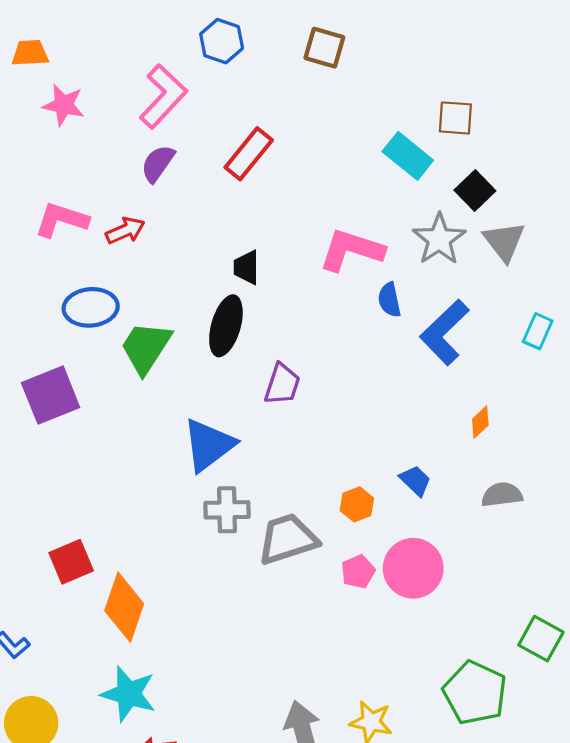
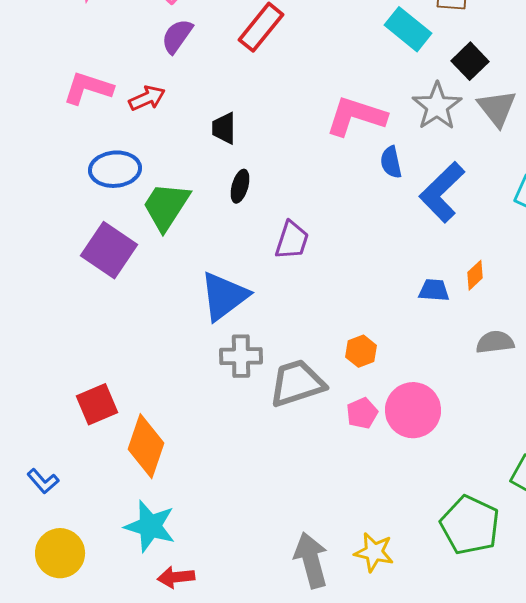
black trapezoid: (246, 267) -> (224, 128), moved
black ellipse: (226, 326) -> (240, 186), size x0.6
purple square: (51, 395) -> (109, 250), moved, turned -34
blue trapezoid: (415, 481) -> (434, 290), moved, turned -40

